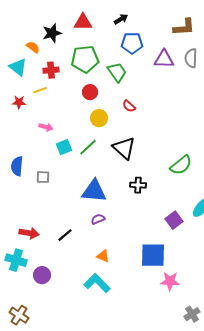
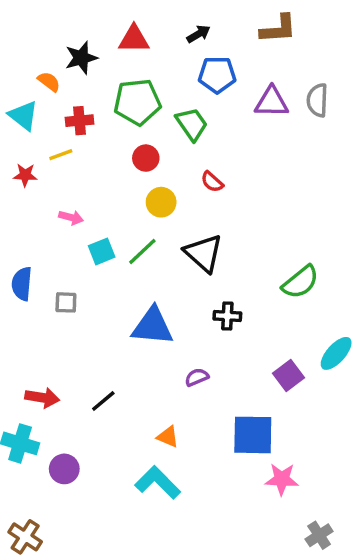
brown L-shape: (184, 27) -> (278, 29), moved
purple semicircle: (98, 219) -> (197, 377), moved

